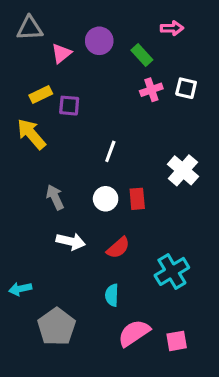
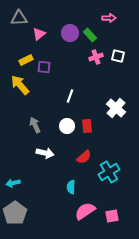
purple circle: (99, 41) -> (70, 33), moved
red semicircle: (118, 248) -> (84, 157), moved
gray pentagon: (57, 327) -> (15, 213), moved

